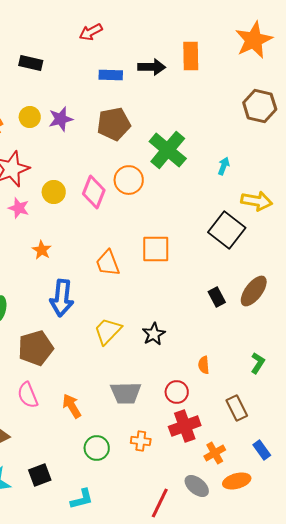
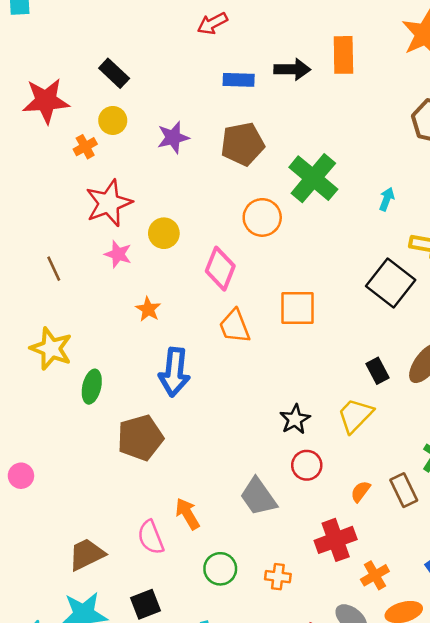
black rectangle: (31, 63) -> (114, 73), moved, turned 30
yellow circle: (30, 117) -> (113, 120), moved
pink diamond: (94, 192) -> (220, 269), moved
yellow trapezoid: (108, 331) -> (355, 415), moved
orange semicircle: (204, 365) -> (360, 491), moved, turned 42
red circle: (177, 392) -> (307, 465), moved
gray trapezoid: (126, 393) -> (258, 497), turned 56
pink semicircle: (28, 395) -> (151, 537), moved
brown rectangle: (237, 408) -> (404, 490), moved
orange cross: (141, 441) -> (278, 577), moved

